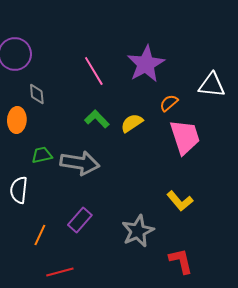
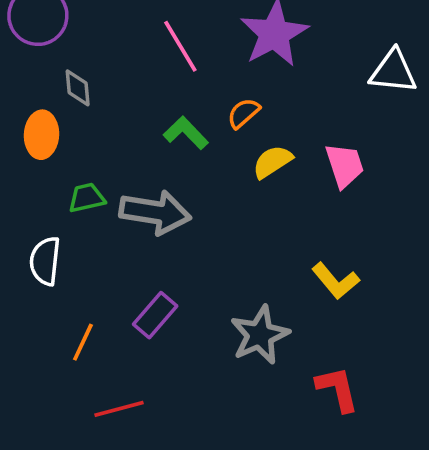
orange semicircle: (169, 103) -> (244, 113), moved
yellow semicircle: (132, 123) -> (272, 162), moved
pink trapezoid: (185, 137) -> (345, 165), size x0.7

